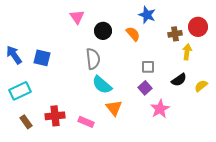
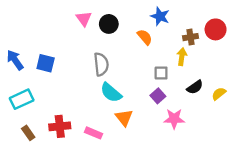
black circle: (103, 31) -> (109, 24), moved
yellow arrow: (187, 52) -> (182, 57), moved
pink star: (160, 109) -> (174, 119), turned 30

